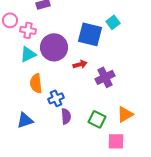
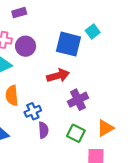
purple circle: (54, 47) -> (26, 46), moved, size x0.7
red arrow: (80, 64) -> (58, 76), size x1.5
purple cross: (105, 77) -> (78, 100), moved

